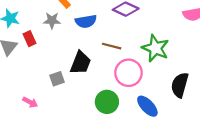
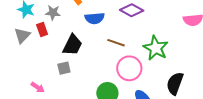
gray star: (52, 20) -> (53, 13), moved
black trapezoid: (80, 63) -> (73, 45), moved

